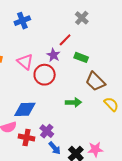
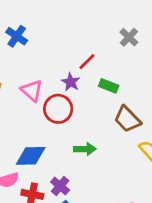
gray cross: (82, 18) -> (129, 37), moved
blue cross: (22, 21) -> (17, 36), moved, turned -35
green arrow: (73, 102) -> (85, 149), moved

